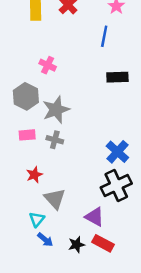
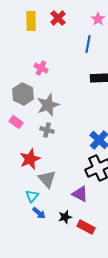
pink rectangle: (27, 135) -> (16, 122), moved, turned 40
red star: (34, 175) -> (30, 159), size x1.5
red rectangle: (103, 243) -> (86, 227), moved

